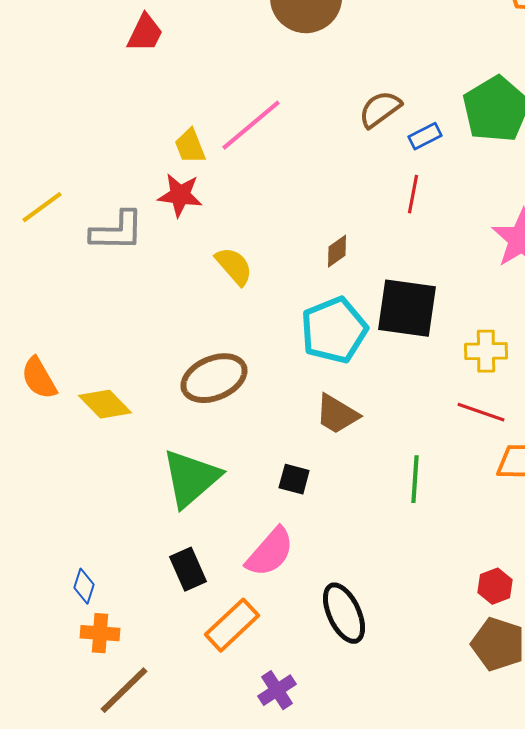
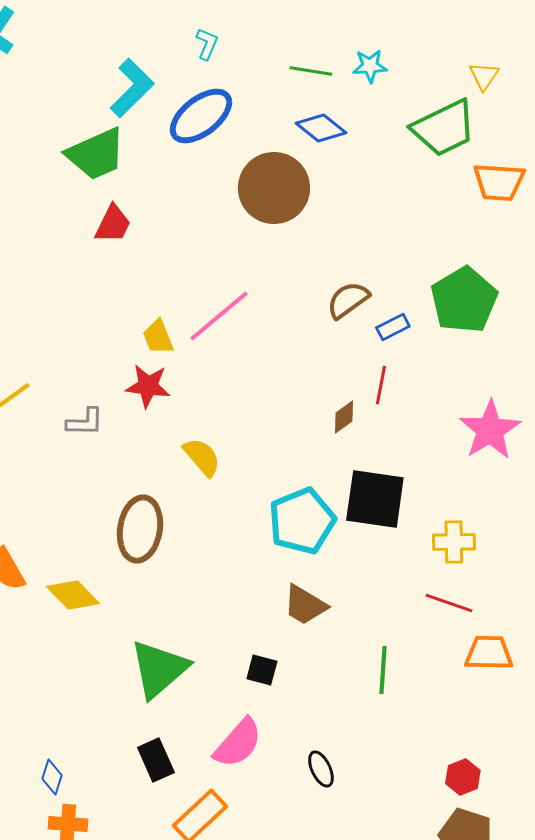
gray L-shape: (117, 231) -> (85, 422), size x0.7
brown diamond: (337, 251) -> (344, 417), moved
brown ellipse: (214, 378) -> (140, 529), moved, turned -58
black ellipse: (344, 613) -> (321, 769), moved, size x0.6

